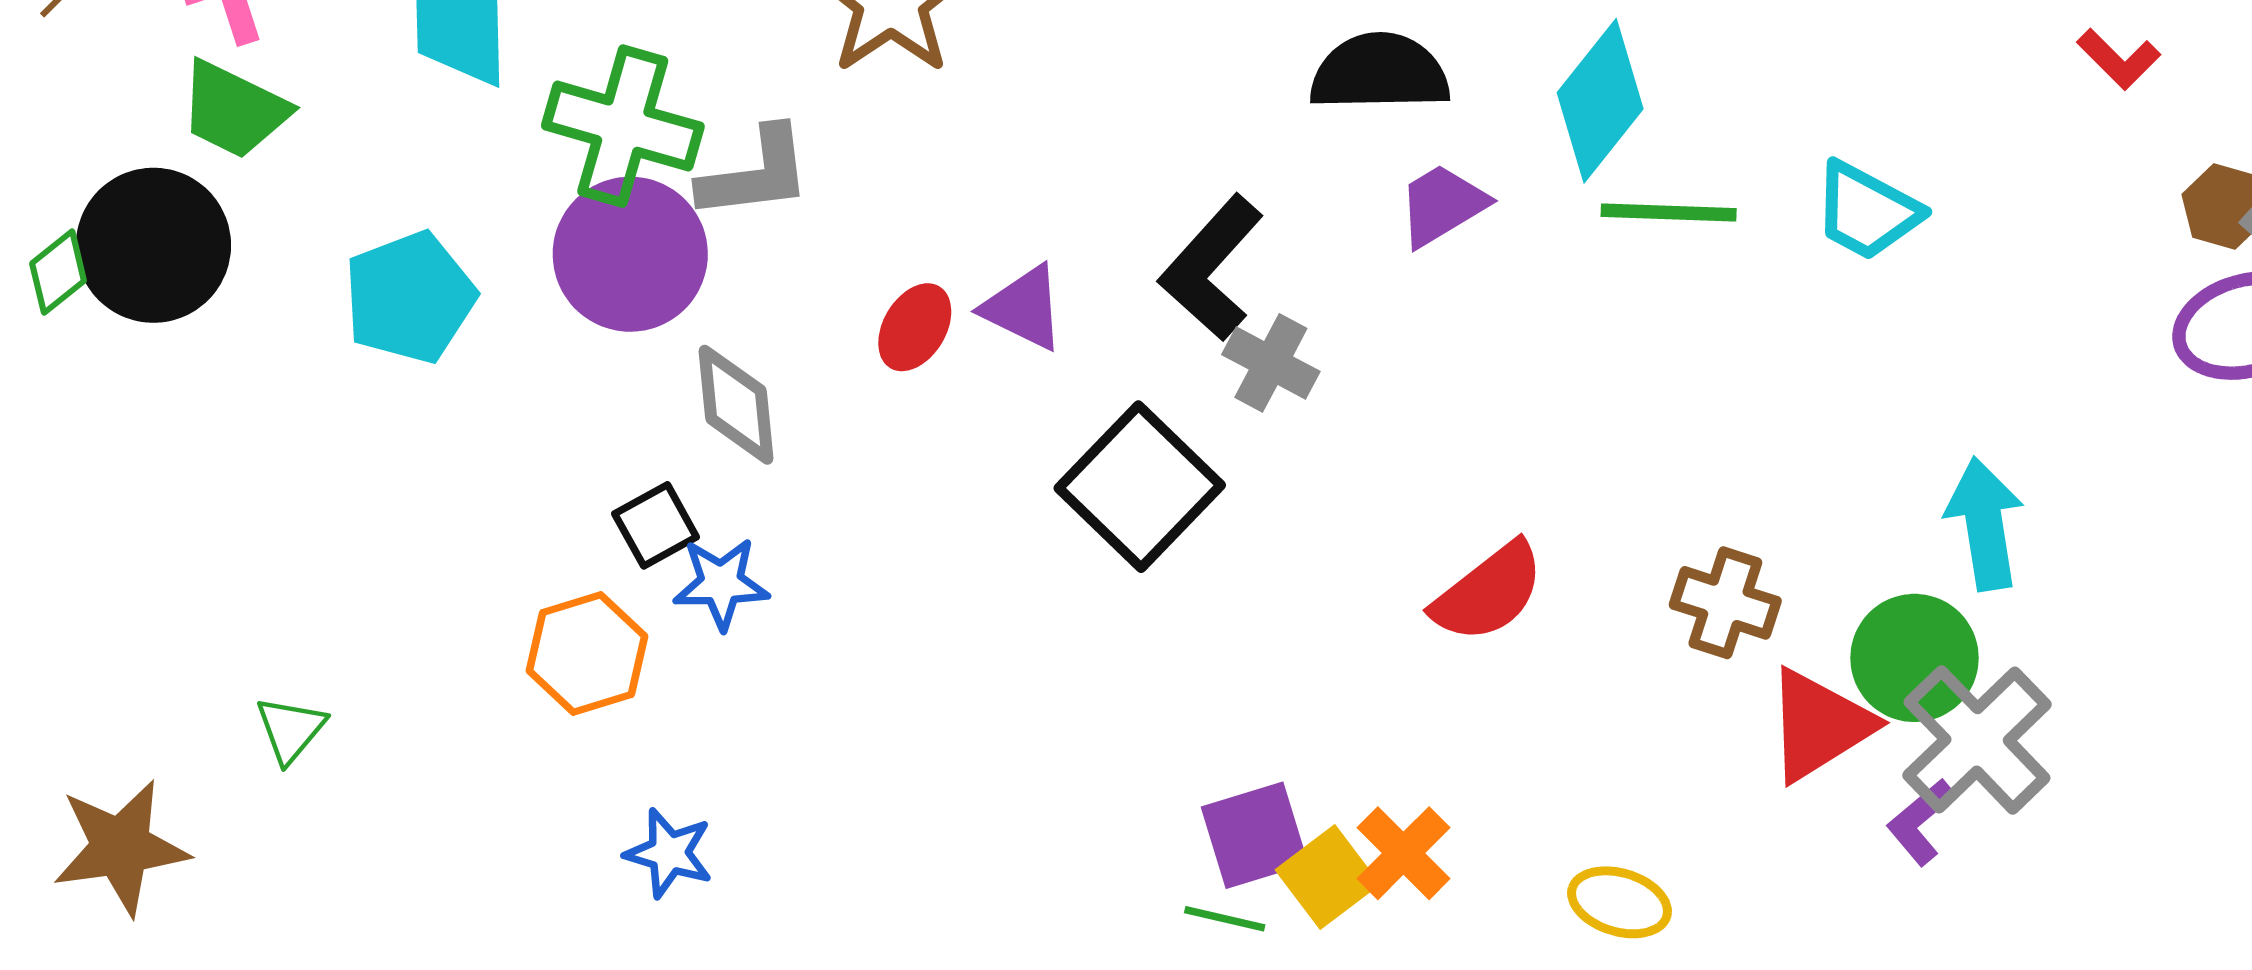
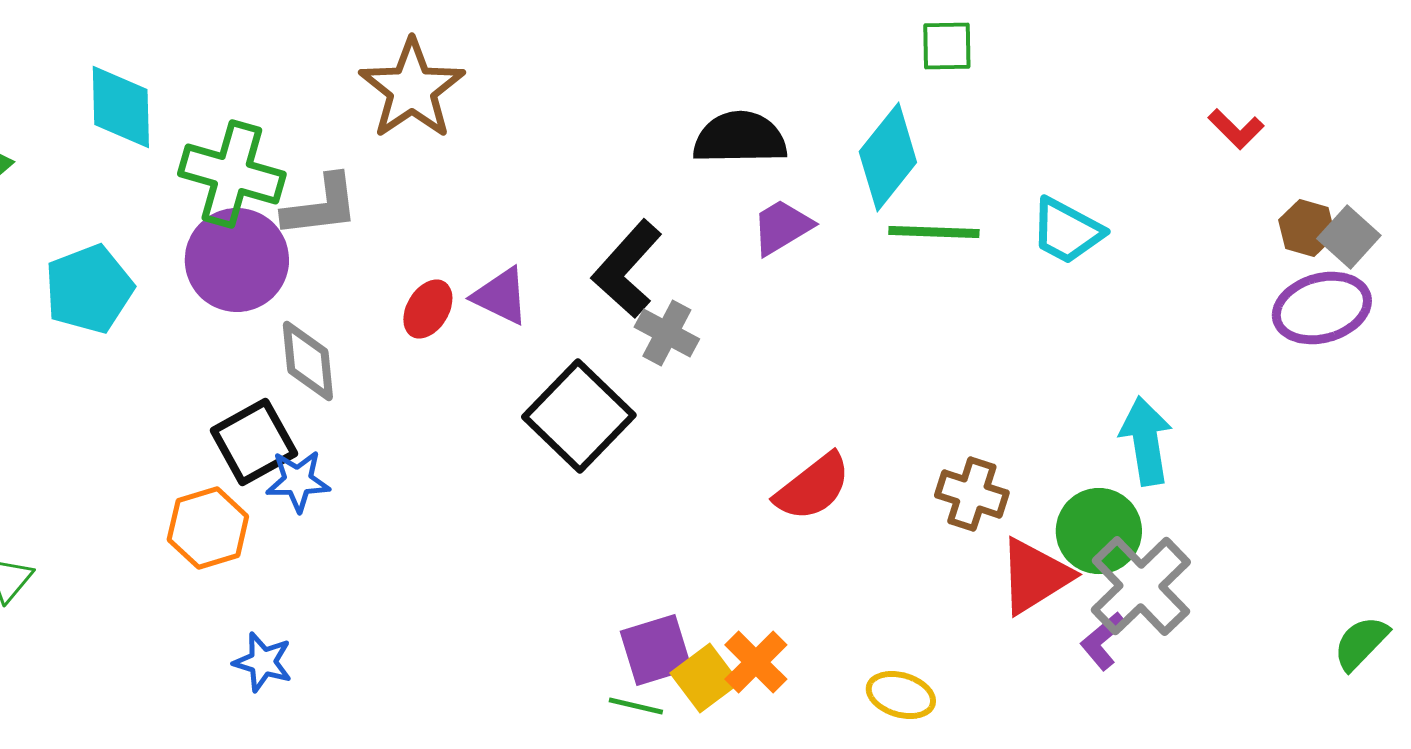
black square: (656, 525) -> (254, 442), size x1.5

